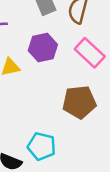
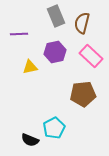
cyan pentagon: (42, 146) -> (54, 128), turned 30

